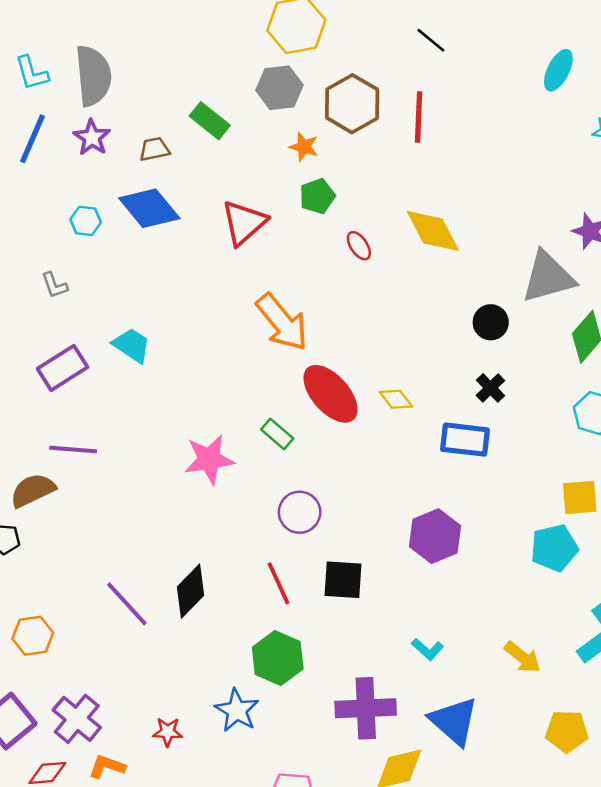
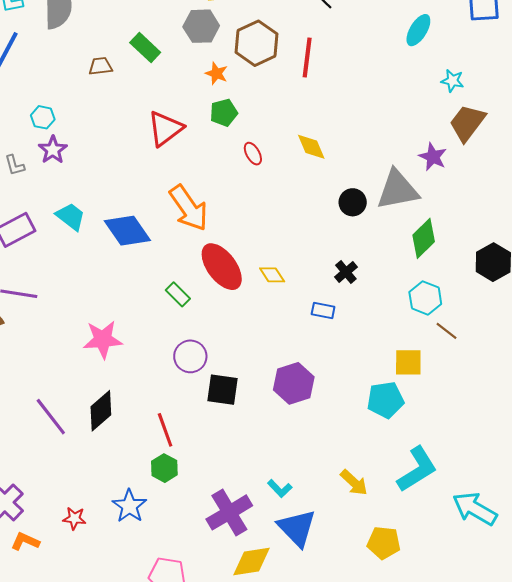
purple star: (92, 137) -> (53, 150), moved
blue diamond: (149, 208) -> (127, 231), moved
yellow diamond: (433, 231) -> (311, 147), size x0.7
black circle: (491, 322) -> (353, 202), moved
blue rectangle: (465, 440) -> (323, 310), size x0.6
pink star: (209, 459) -> (103, 339), moved
black square: (343, 580) -> (222, 390), moved
red line: (278, 583) -> (165, 430), moved
cyan L-shape: (428, 649) -> (280, 488), moved
green hexagon: (278, 658) -> (164, 468), size x0.7
purple cross: (366, 708) -> (229, 512), turned -33

